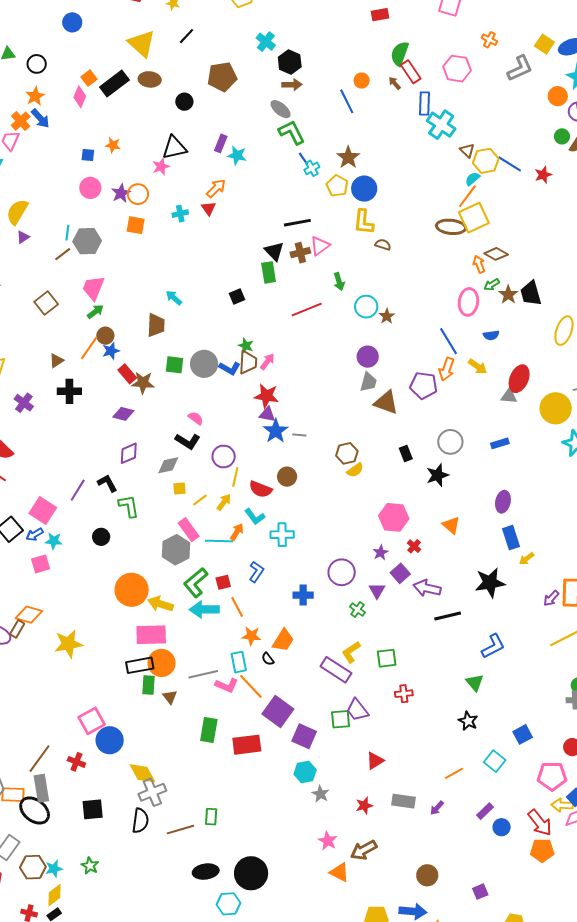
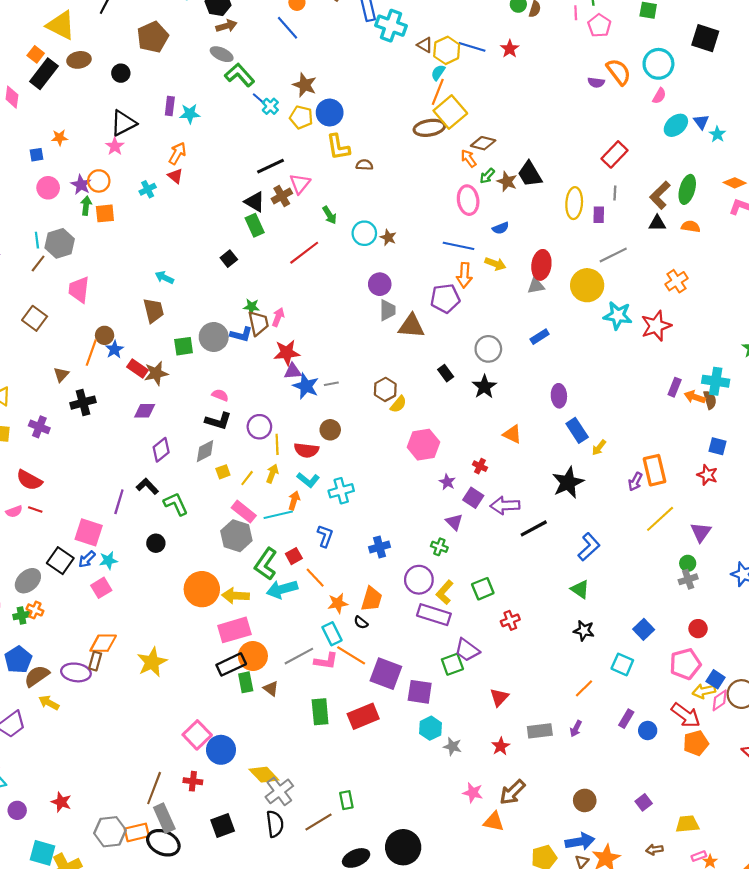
orange square: (89, 78) -> (36, 54), moved
green arrow: (95, 312) -> (86, 206), moved, turned -30
blue line: (448, 341) -> (458, 246), turned -32
pink hexagon: (394, 517) -> (423, 445), moved
purple circle: (342, 572) -> (419, 580), moved

